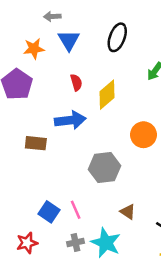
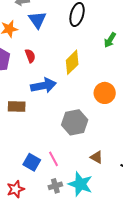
red semicircle: (76, 82) -> (30, 56), moved

